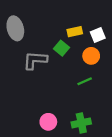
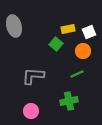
gray L-shape: (35, 60) -> (33, 76), moved
pink circle: (48, 122) -> (31, 111), moved
green cross: (81, 123) -> (69, 101), moved

